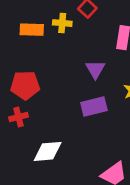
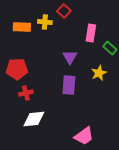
purple rectangle: (94, 106) -> (69, 85), turned -72
red cross: (19, 117) -> (26, 93), moved

